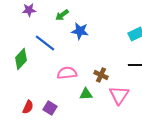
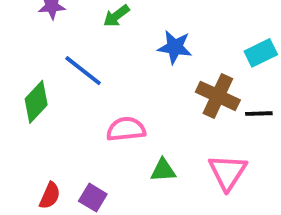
blue star: (80, 31) -> (175, 47), moved
brown cross: (101, 75) -> (218, 96), moved, size x1.5

